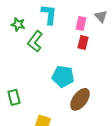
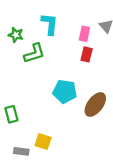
green L-shape: (35, 41) -> (34, 53), turned -145
brown ellipse: (80, 99) -> (95, 104), moved

